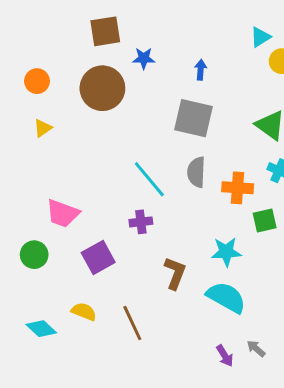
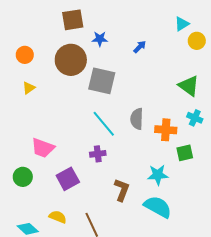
blue arrow: (201, 70) -> (140, 47), turned 40
gray square: (193, 118) -> (102, 81), moved

